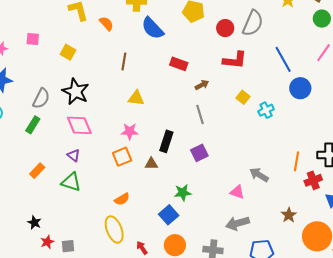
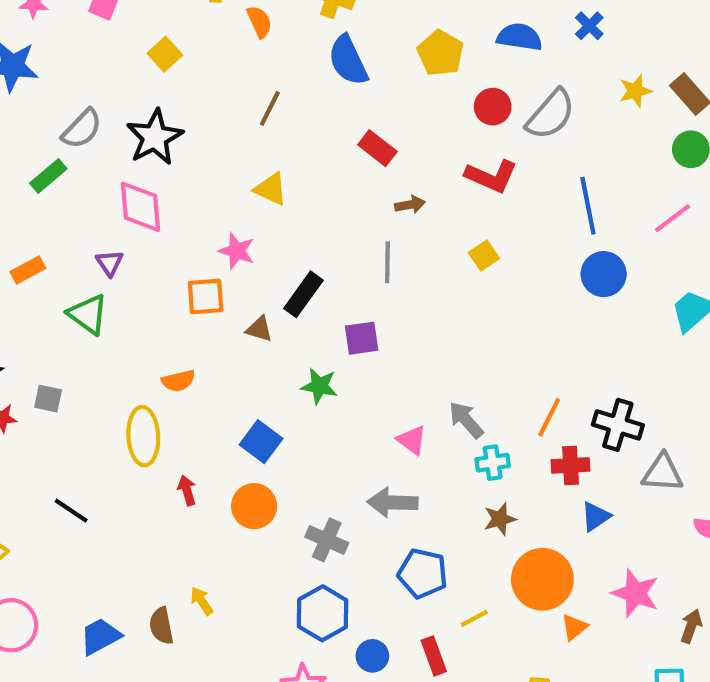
cyan cross: (266, 110) -> (493, 463), moved
green star: (183, 193) -> (319, 386), moved
blue square: (169, 215) -> (261, 442), turned -30
gray square: (68, 246) -> (48, 399), moved

